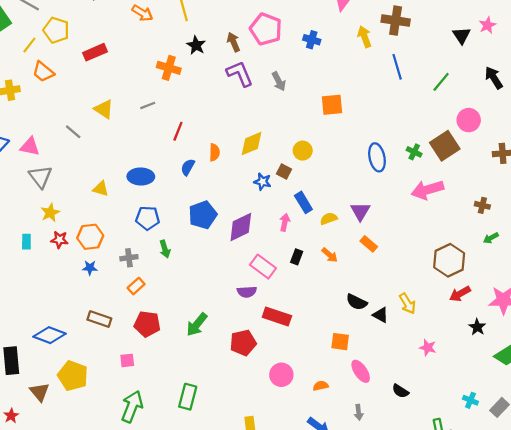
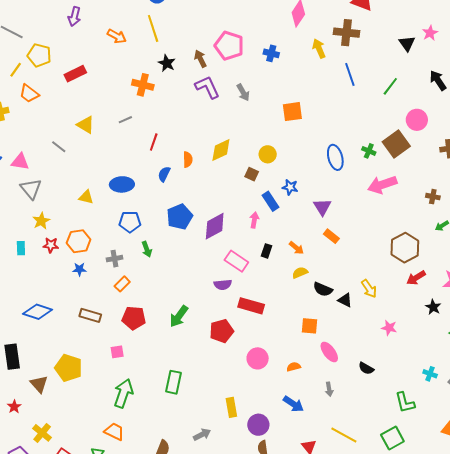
blue star: (263, 182) -> (290, 187), moved
yellow semicircle: (329, 219) -> (300, 273), moved
blue diamond: (50, 335) -> (38, 312), moved

